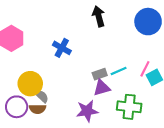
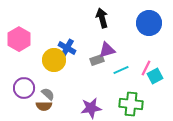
gray rectangle: (100, 74) -> (97, 60), moved
yellow circle: (30, 84) -> (54, 60), moved
purple triangle: (102, 88) -> (107, 50), moved
purple circle: (17, 107) -> (24, 88), moved

